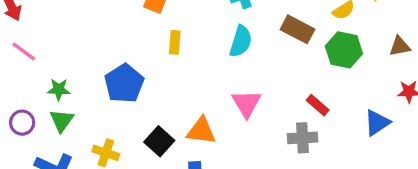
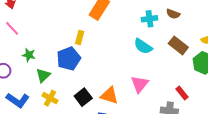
cyan semicircle: (241, 41) -> (143, 46), turned 96
yellow rectangle: (175, 42) -> (80, 38), moved
green triangle: (62, 121) -> (43, 75), moved

